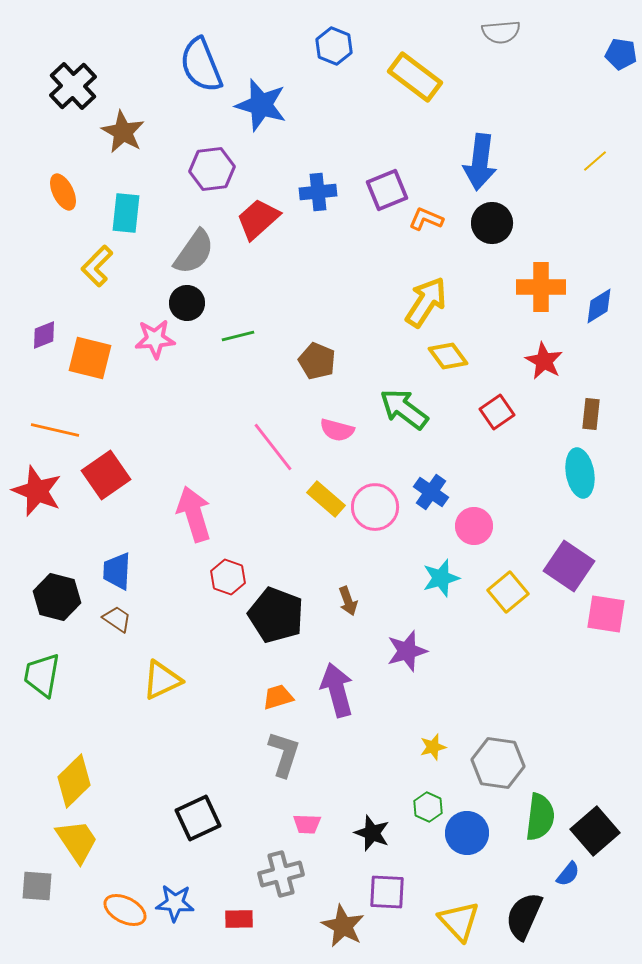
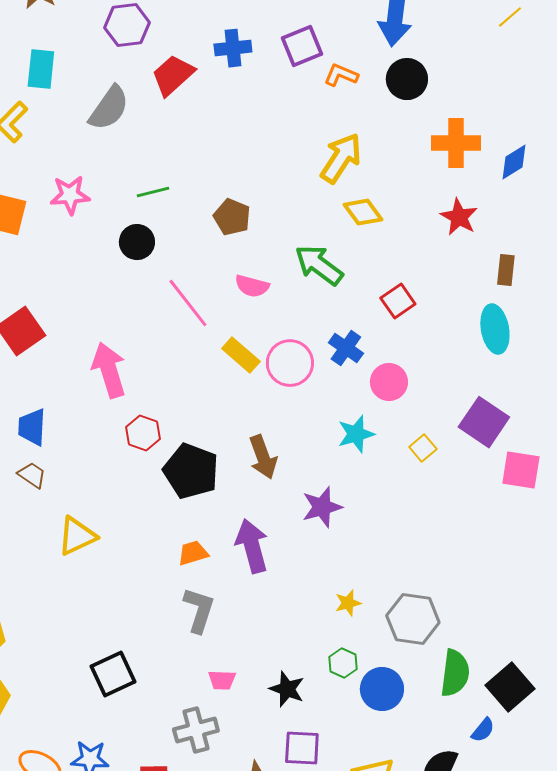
black circle: (187, 303) -> (137, 242), moved
red square: (497, 412) -> (398, 301), moved
yellow square: (508, 592) -> (423, 448), size x0.7
brown arrow: (348, 601) -> (263, 457), size x1.5

